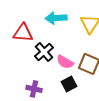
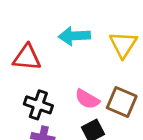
black cross: (44, 52) -> (38, 105), moved, turned -30

